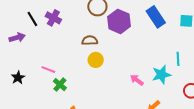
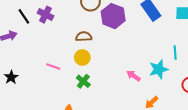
yellow circle: (96, 60) -> (82, 57), moved
pink line: (48, 70) -> (53, 67), moved
green cross: (60, 85) -> (83, 81), moved

